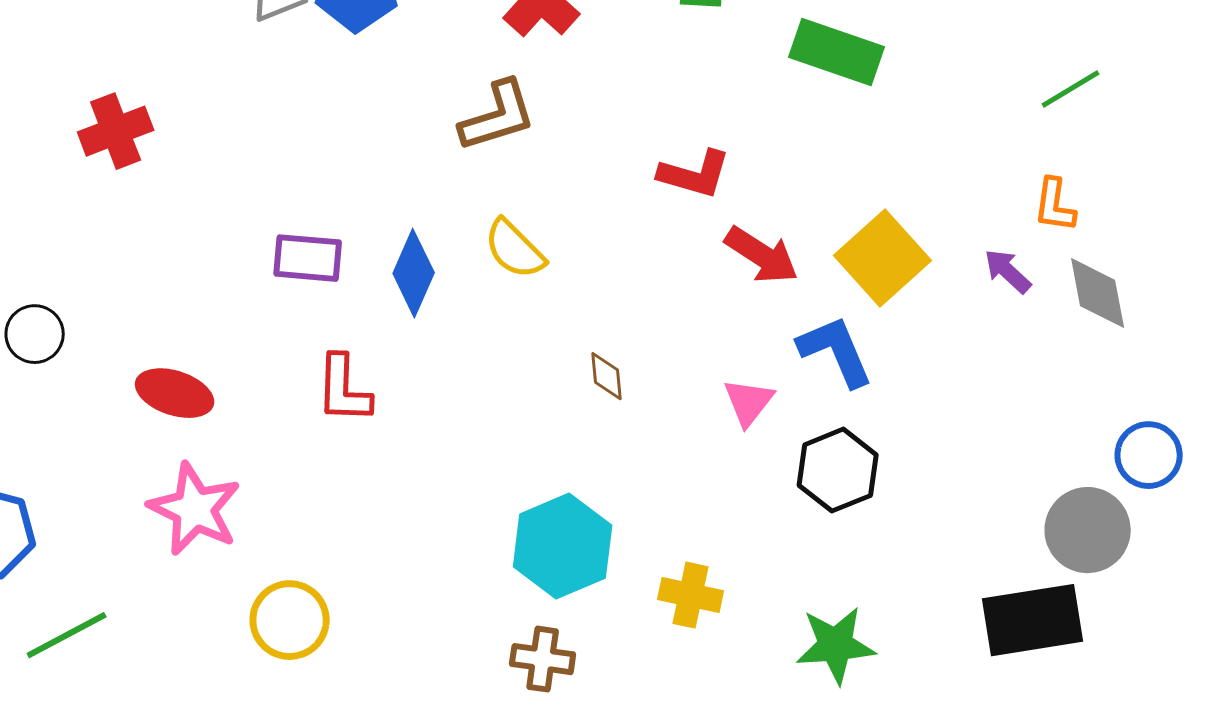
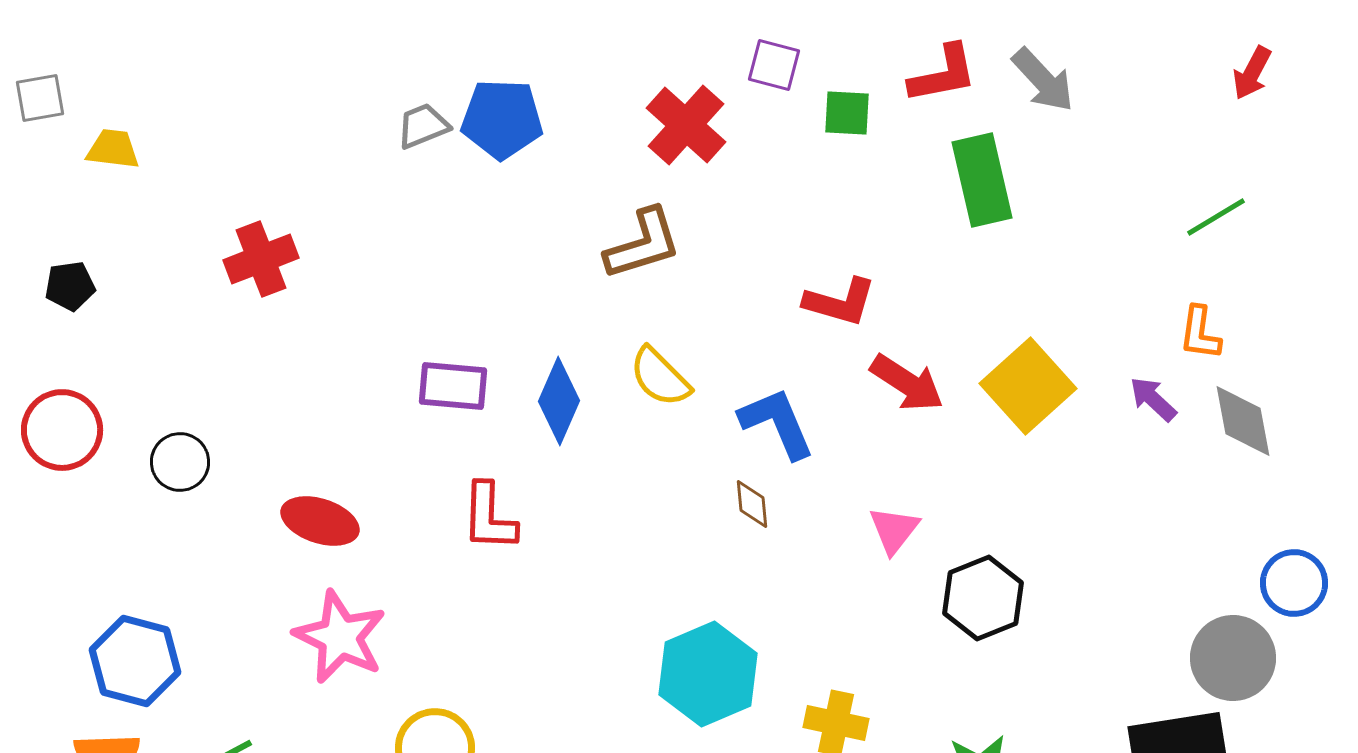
green rectangle: (837, 52) -> (982, 180), turned 58
blue L-shape: (836, 351) -> (777, 423), moved

